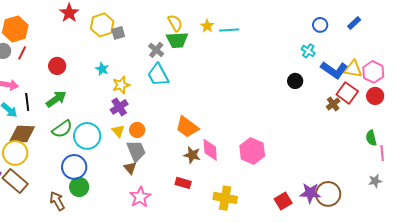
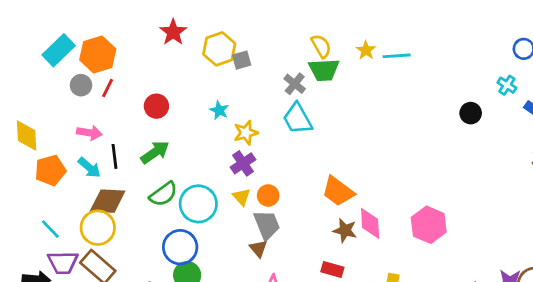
black circle: (295, 81) -> (471, 113), moved

